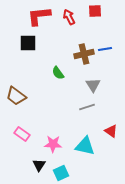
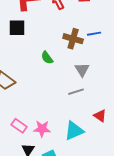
brown cross: (84, 54) -> (73, 39), turned 30
pink rectangle: (22, 134) -> (19, 126), moved
cyan triangle: (85, 146) -> (74, 131), turned -35

